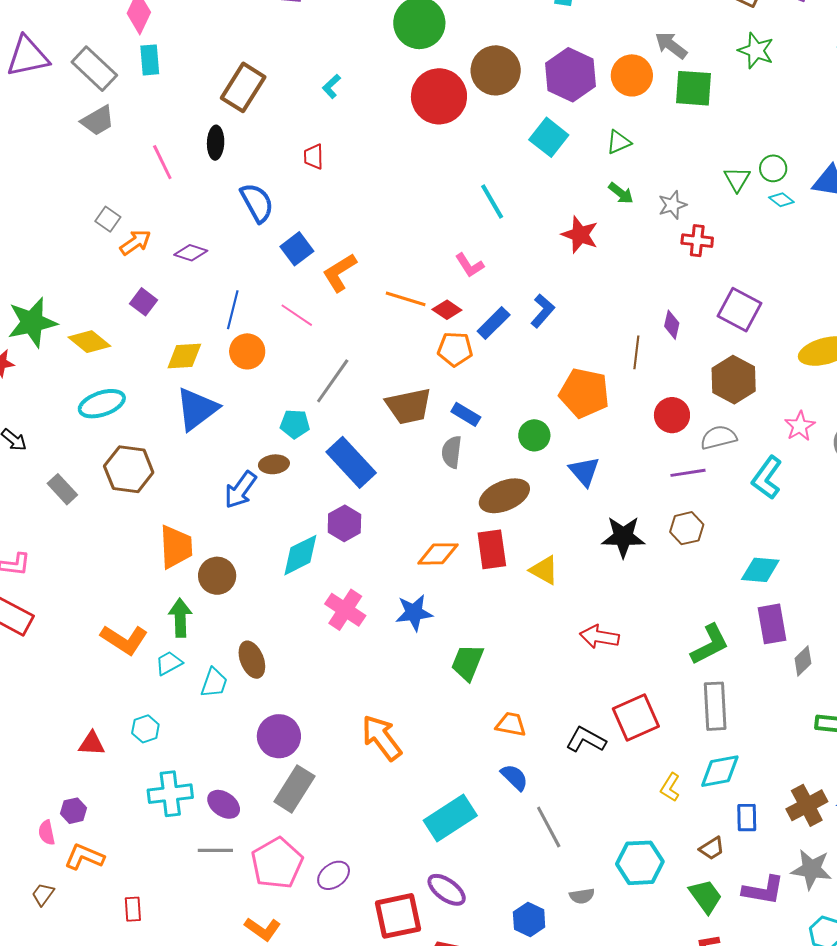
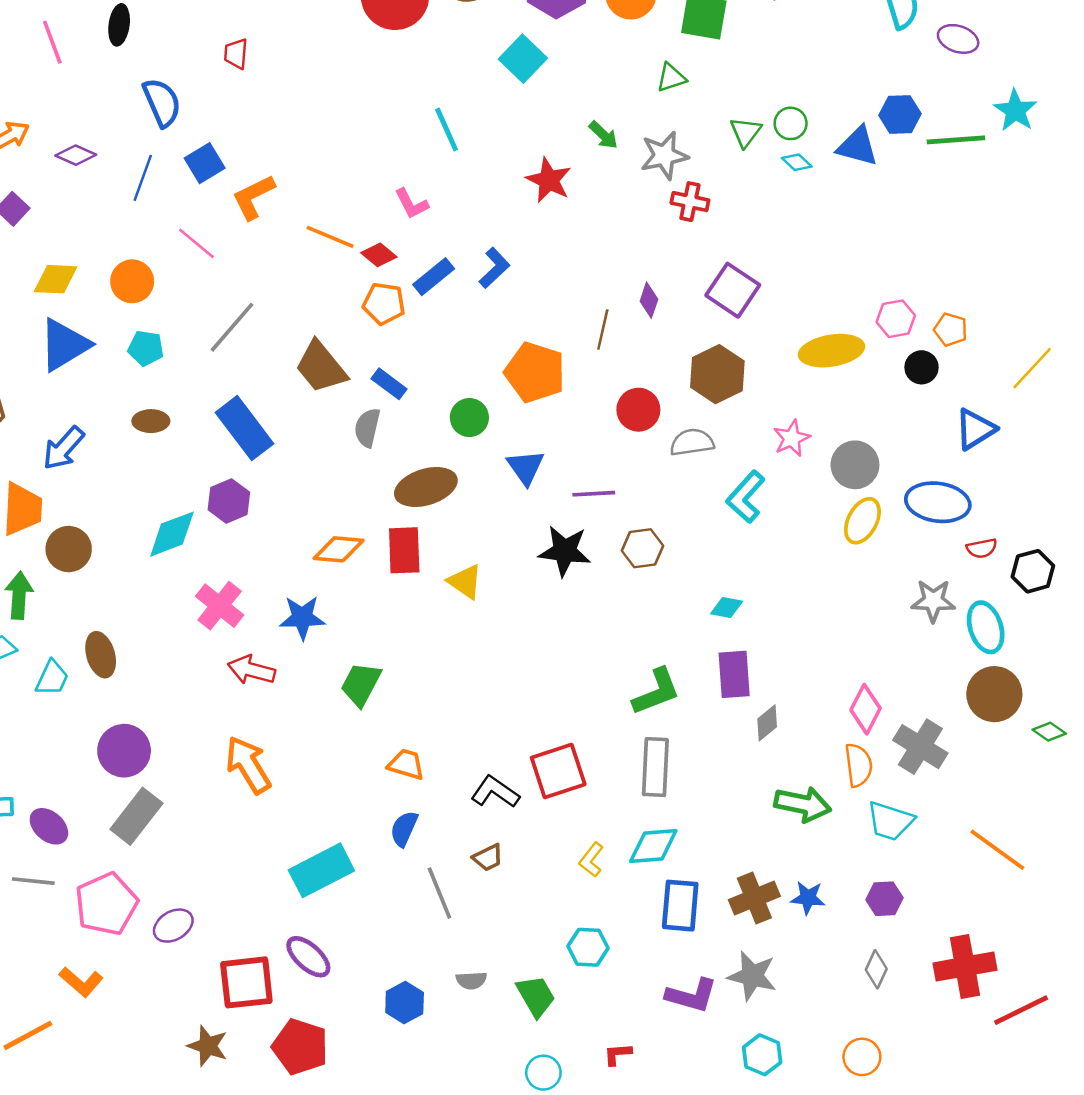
green triangle: (619, 142) -> (671, 78), moved
gray star: (672, 205) -> (664, 155), size x1.4
blue line: (233, 310) -> (143, 178), moved
brown trapezoid: (409, 406) -> (321, 367), turned 57
cyan pentagon: (295, 424) -> (146, 348), moved
purple line: (688, 473) -> (594, 494), moved
blue arrow: (240, 490) -> (63, 448), moved
cyan diamond: (760, 570) -> (727, 608), size x0.7
red arrow: (599, 637) -> (251, 670), moved
blue semicircle: (514, 777) -> (404, 829), turned -116
blue rectangle: (747, 818) -> (680, 906), size x1.5
brown trapezoid: (712, 848) -> (488, 858), moved
cyan hexagon: (640, 863) -> (588, 947), moved, size x0.7
green trapezoid: (706, 896) -> (536, 996), moved

